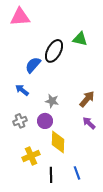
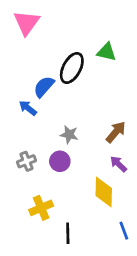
pink triangle: (20, 17) -> (27, 23), turned -50
blue arrow: (22, 90) -> (28, 108), moved
yellow diamond: (58, 142) -> (104, 192), moved
blue line: (77, 173) -> (124, 231), moved

